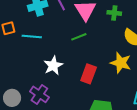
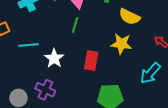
cyan line: (32, 36) -> (29, 45), moved
green line: (79, 37) -> (75, 25), turned -42

